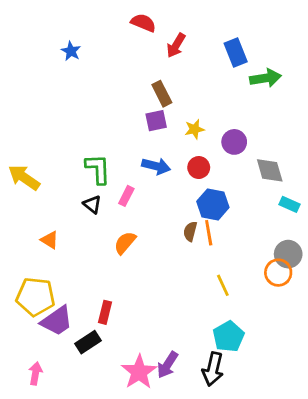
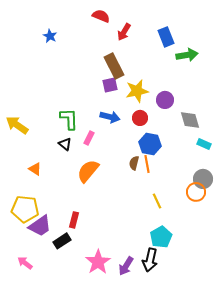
brown rectangle: (162, 94) -> (114, 66), size x1.4
yellow star: (194, 129) -> (137, 91), size x1.6
orange semicircle: (125, 243) -> (88, 171), size x1.4
purple arrow: (167, 365) -> (126, 266), moved
pink arrow: (35, 373) -> (25, 263), turned -63

